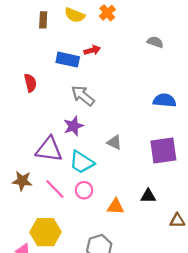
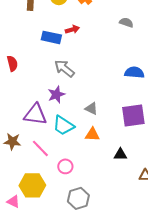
red semicircle: (30, 83) -> (12, 63), moved
pink circle: (84, 190) -> (65, 166), moved
orange triangle: (116, 207) -> (92, 134), moved

